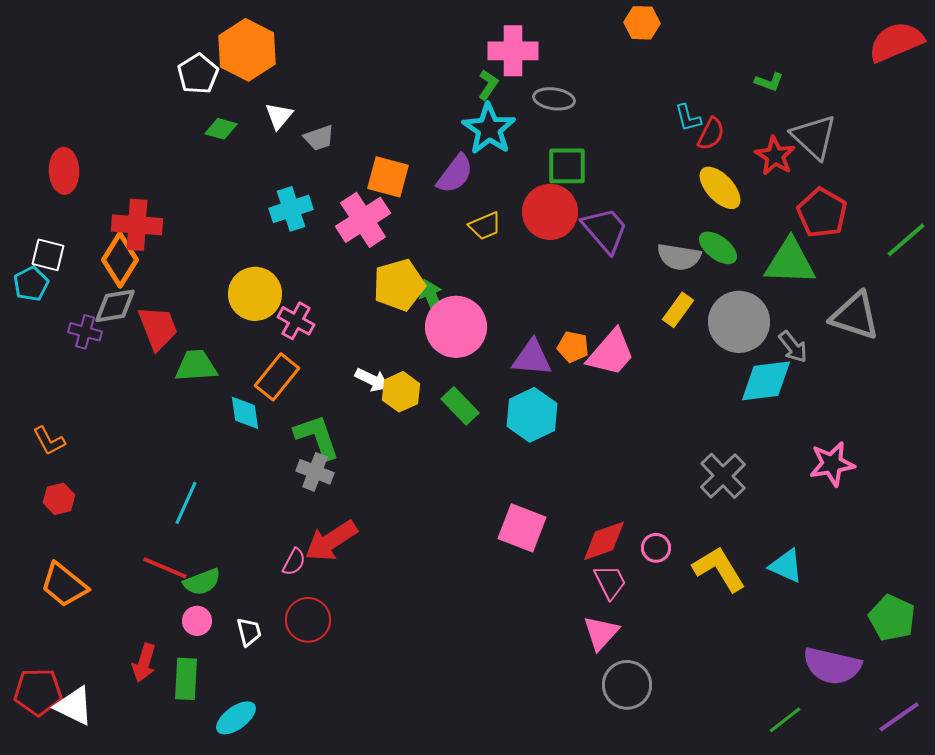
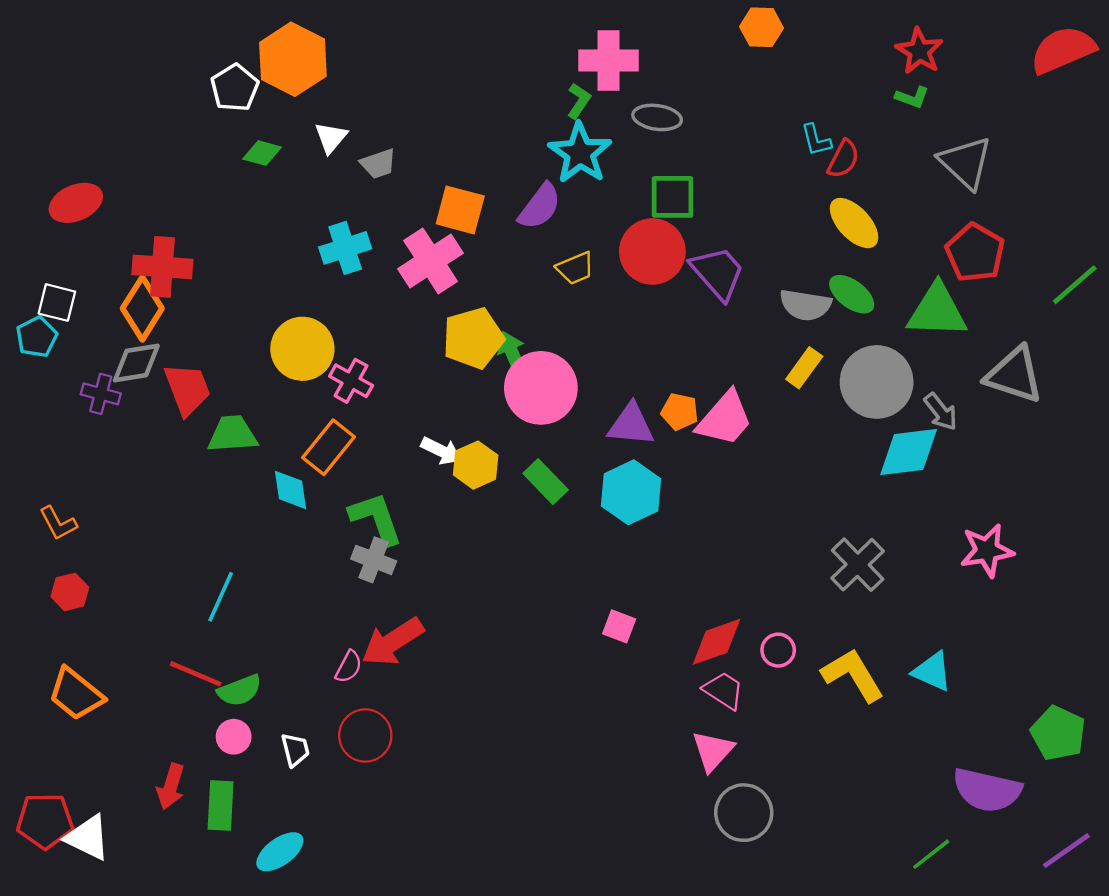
red star: (775, 156) -> (919, 51), moved
red ellipse: (64, 171) -> (76, 203), turned 69
pink square: (522, 528) -> (619, 626), size x0.6
pink trapezoid: (610, 582) -> (724, 690), turned -30

